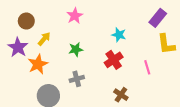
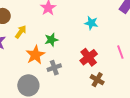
red cross: (114, 60) -> (89, 57), moved
orange star: (38, 64) -> (35, 55), moved

